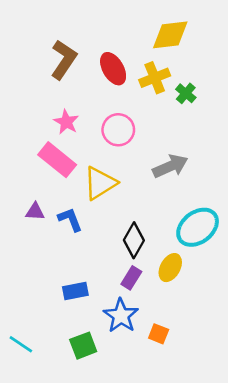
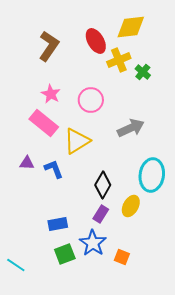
red ellipse: (113, 69) -> (96, 41), moved
cyan ellipse: (198, 227) -> (152, 175), turned -44
green square: (83, 346) -> (65, 254), moved

